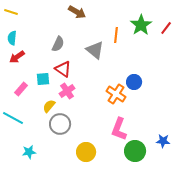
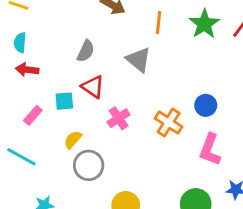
orange line: (116, 35) -> (159, 22), moved
red arrow: (17, 57) -> (27, 70), turned 42
blue circle: (134, 82) -> (206, 105), moved
pink cross: (67, 91) -> (119, 118), moved
pink L-shape: (119, 129) -> (210, 150), moved

